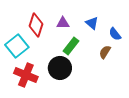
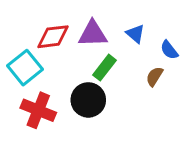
purple triangle: (63, 23) -> (93, 34), size x1.5
red diamond: (36, 25) -> (53, 37), turned 65

